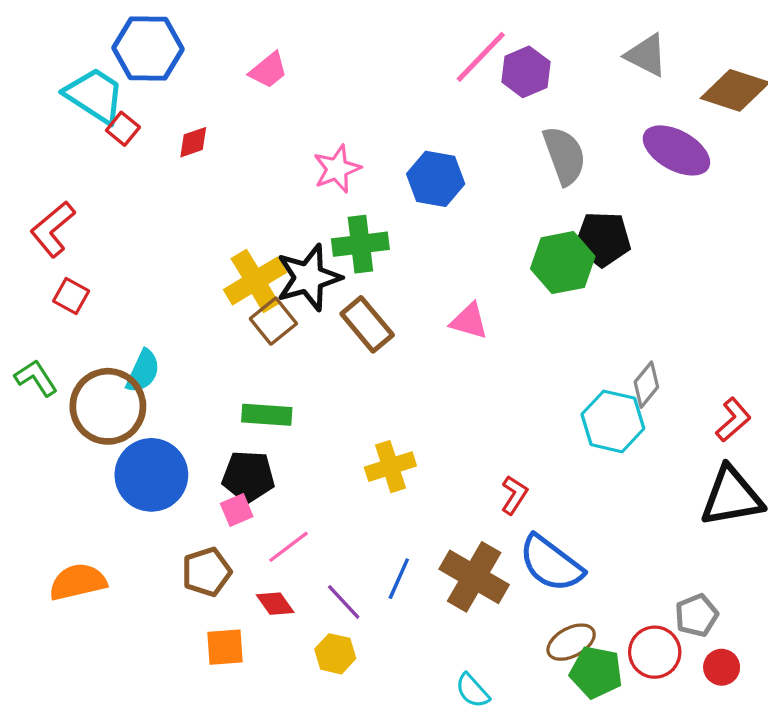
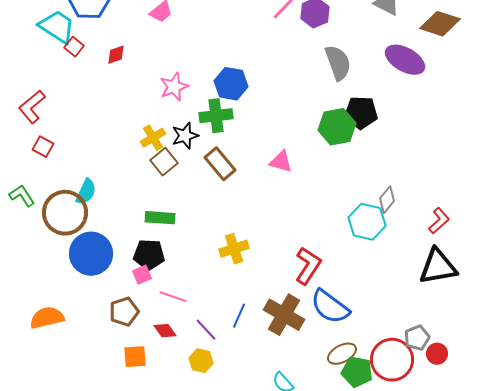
pink star: (337, 169) -> (174, 87), moved
blue hexagon: (436, 179) -> (231, 84), moved
black star: (309, 278) -> (185, 136), size x0.7
yellow cross: (255, 281) -> (153, 138), size x0.7
red L-shape: (514, 495) -> (308, 266), size x1.6
pink line: (288, 547) -> (173, 297), turned 56
red circle: (655, 652) -> (392, 360), size x1.4
red circle: (722, 667) -> (437, 354), moved

